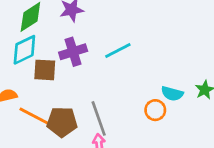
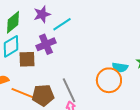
cyan line: (118, 51) -> (62, 24), moved
orange circle: (155, 110) -> (109, 80), size x1.6

